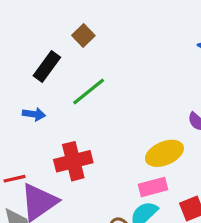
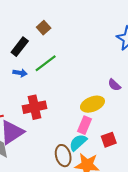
blue arrow: (34, 114) -> (20, 73), moved
pink rectangle: (153, 187) -> (84, 125), turned -54

